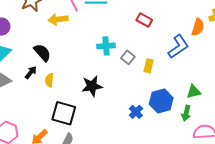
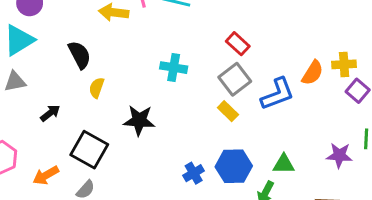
gray square: (128, 57) -> (235, 79), moved, size x1.5
yellow rectangle: (149, 66) -> (228, 111), turned -72
black arrow: (31, 72) -> (50, 113), moved
yellow semicircle: (49, 80) -> (97, 88), moved

